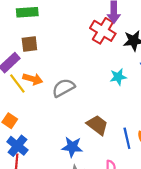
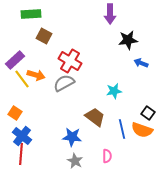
red cross: (103, 31) -> (70, 61), moved
brown square: (29, 44) -> (44, 36), moved, turned 35
cyan star: (118, 77) -> (114, 91), moved

